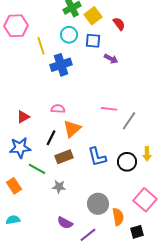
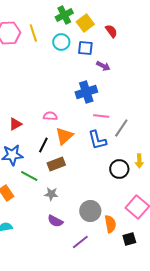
yellow line: (41, 46) -> (33, 33), moved
blue cross: (61, 65) -> (86, 92), moved
blue L-shape: (97, 157) -> (97, 140), moved
purple semicircle: (65, 223) -> (55, 221), moved

